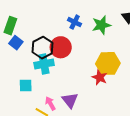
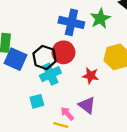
blue cross: (75, 22) -> (71, 22), size x1.6
blue square: (16, 43) -> (16, 59), size x1.5
red star: (100, 77) -> (91, 76), moved

